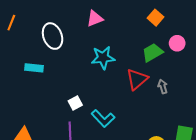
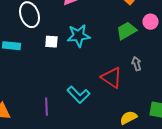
red triangle: (137, 79) -> (111, 78), moved, turned -45
white square: (75, 103) -> (51, 42), moved, turned 32

